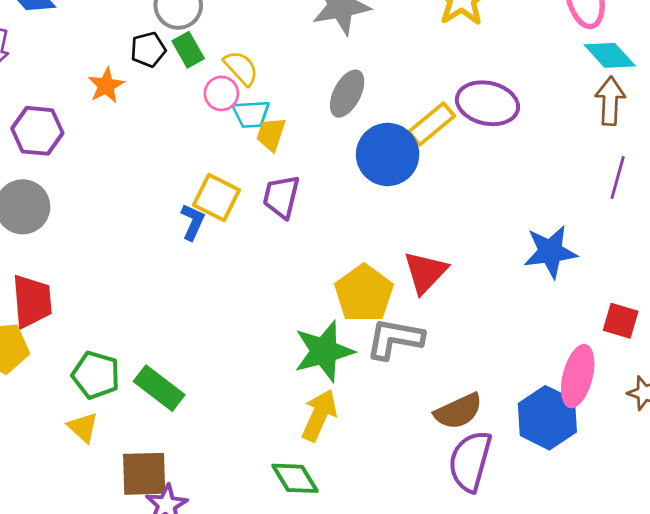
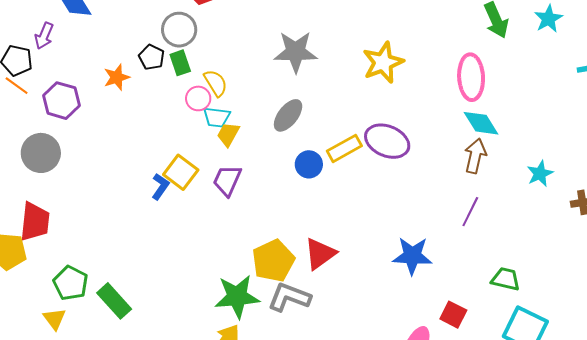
black pentagon: (148, 50) -> (152, 57), turned 30
blue circle: (388, 154) -> (309, 164), size x0.6

